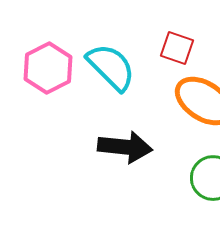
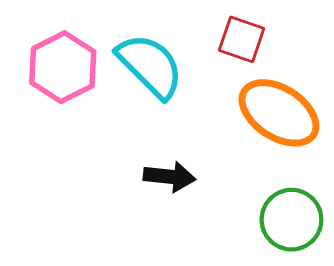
black arrow: (125, 147) -> (169, 177), size x0.7

